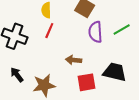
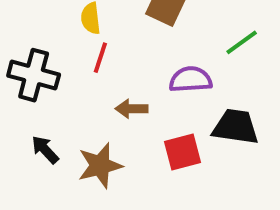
purple semicircle: (95, 32) -> (191, 80), moved, turned 95
brown arrow: (74, 60) -> (132, 109), moved

